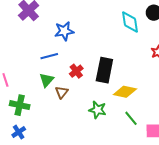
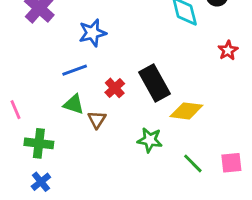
black rectangle: (104, 70) -> (155, 83), turned -35
green triangle: (47, 80) -> (74, 104), turned -49
green line: (131, 118) -> (193, 163), moved

